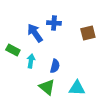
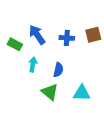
blue cross: (54, 23) -> (67, 38), moved
green rectangle: (13, 50) -> (15, 44), moved

